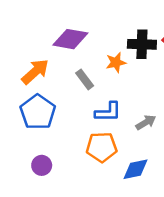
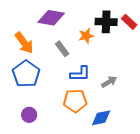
orange arrow: (35, 72) -> (24, 43), turned 95

